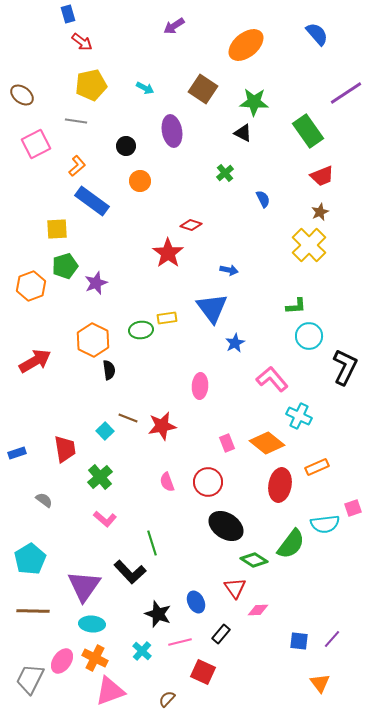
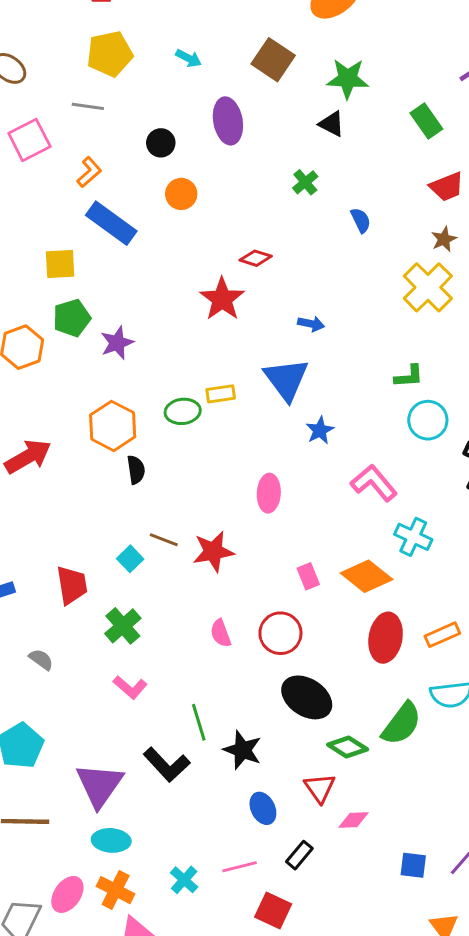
green rectangle: (308, 131) -> (426, 121), size x0.7
orange rectangle: (317, 467) -> (442, 635), moved
black star: (158, 614) -> (243, 750), moved

